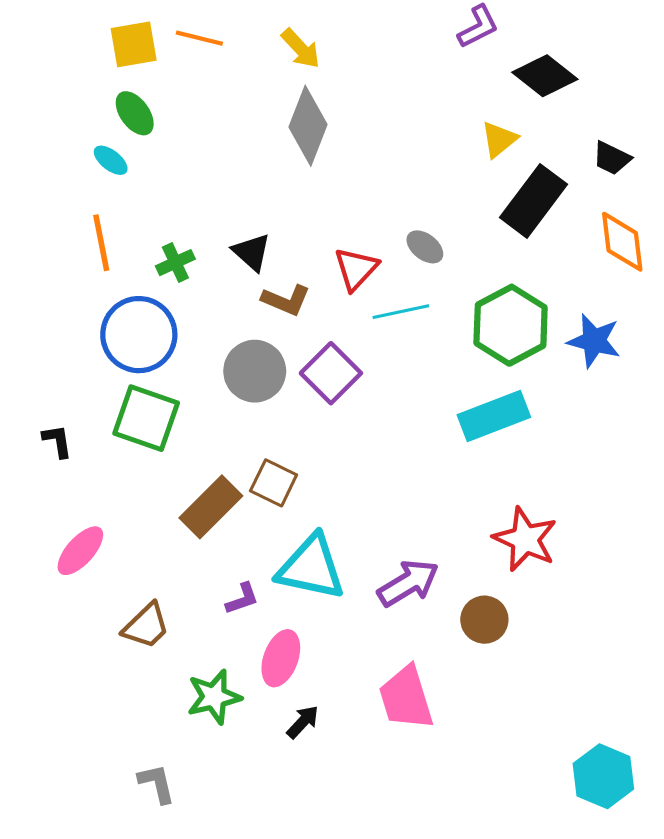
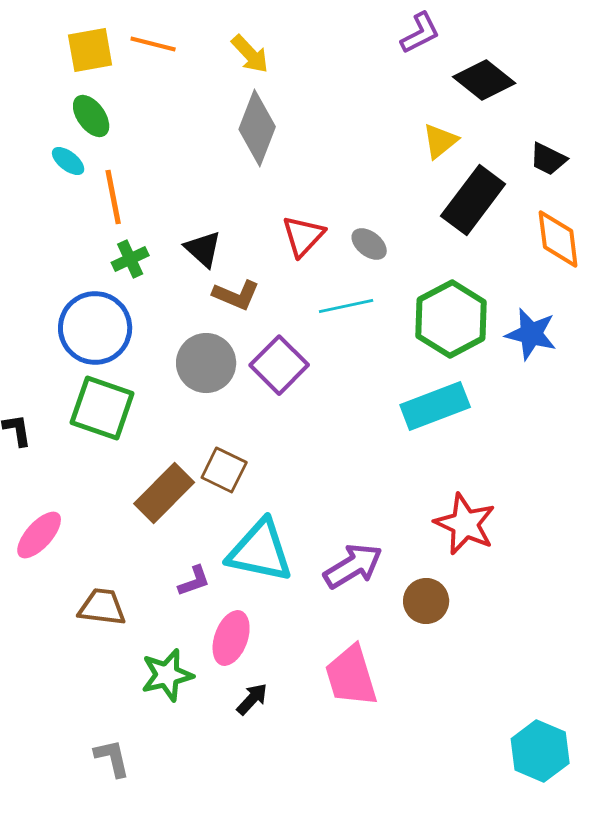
orange line: (101, 243) -> (113, 197), moved
red triangle: (356, 269) -> (303, 236), moved
brown trapezoid: (146, 626) -> (102, 607), turned -129

